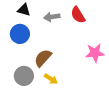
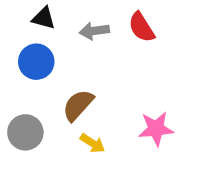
pink star: (95, 53) -> (156, 129), moved
gray circle: (24, 76) -> (25, 132), moved

